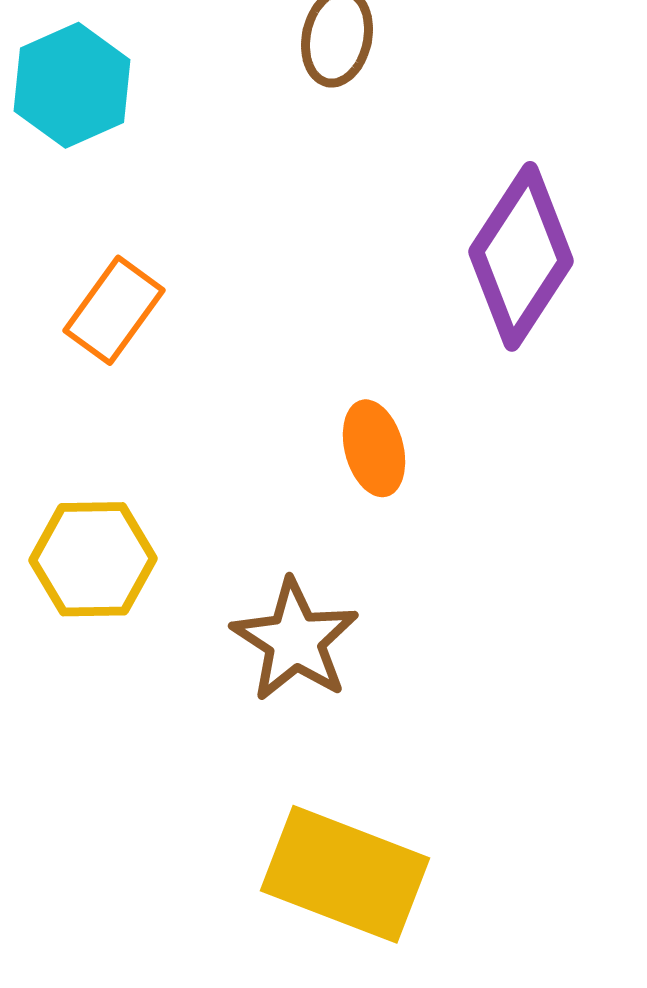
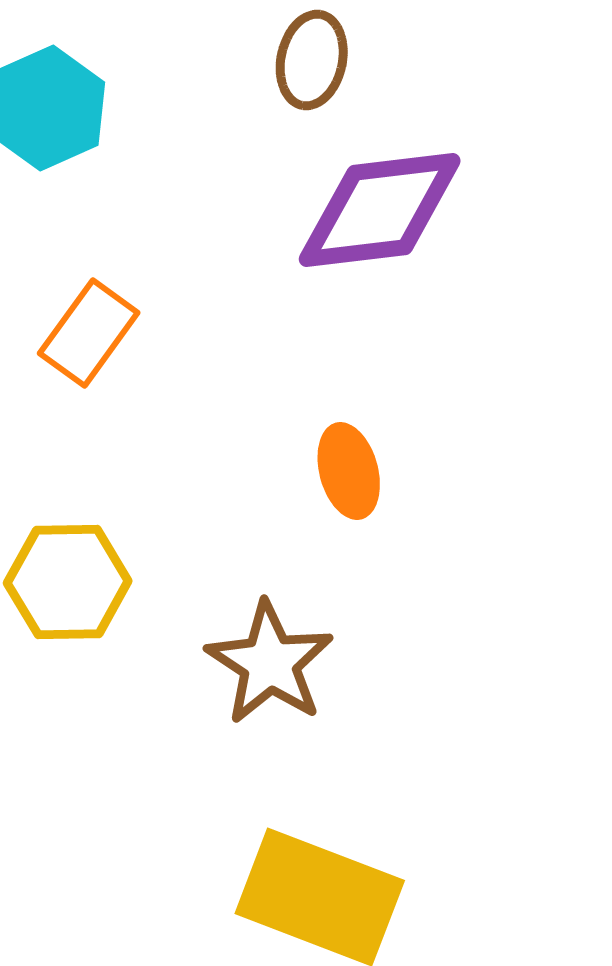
purple diamond: (521, 256) -> (380, 210), moved, turned 50

